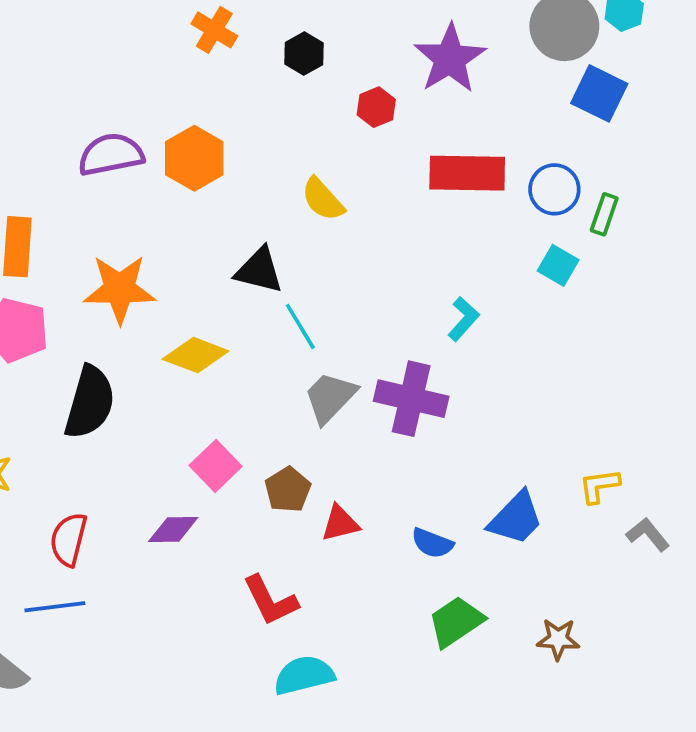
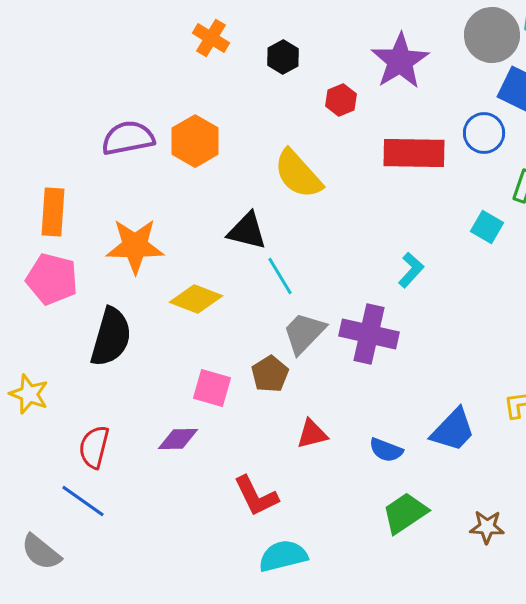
blue circle: (554, 189) -> (484, 133), moved
yellow semicircle: (323, 199) -> (298, 174), size x1.4
pink square: (216, 466) -> (212, 388), turned -30
brown pentagon: (288, 490) -> (270, 374), moved
blue line: (55, 607) -> (83, 501), turned 42

